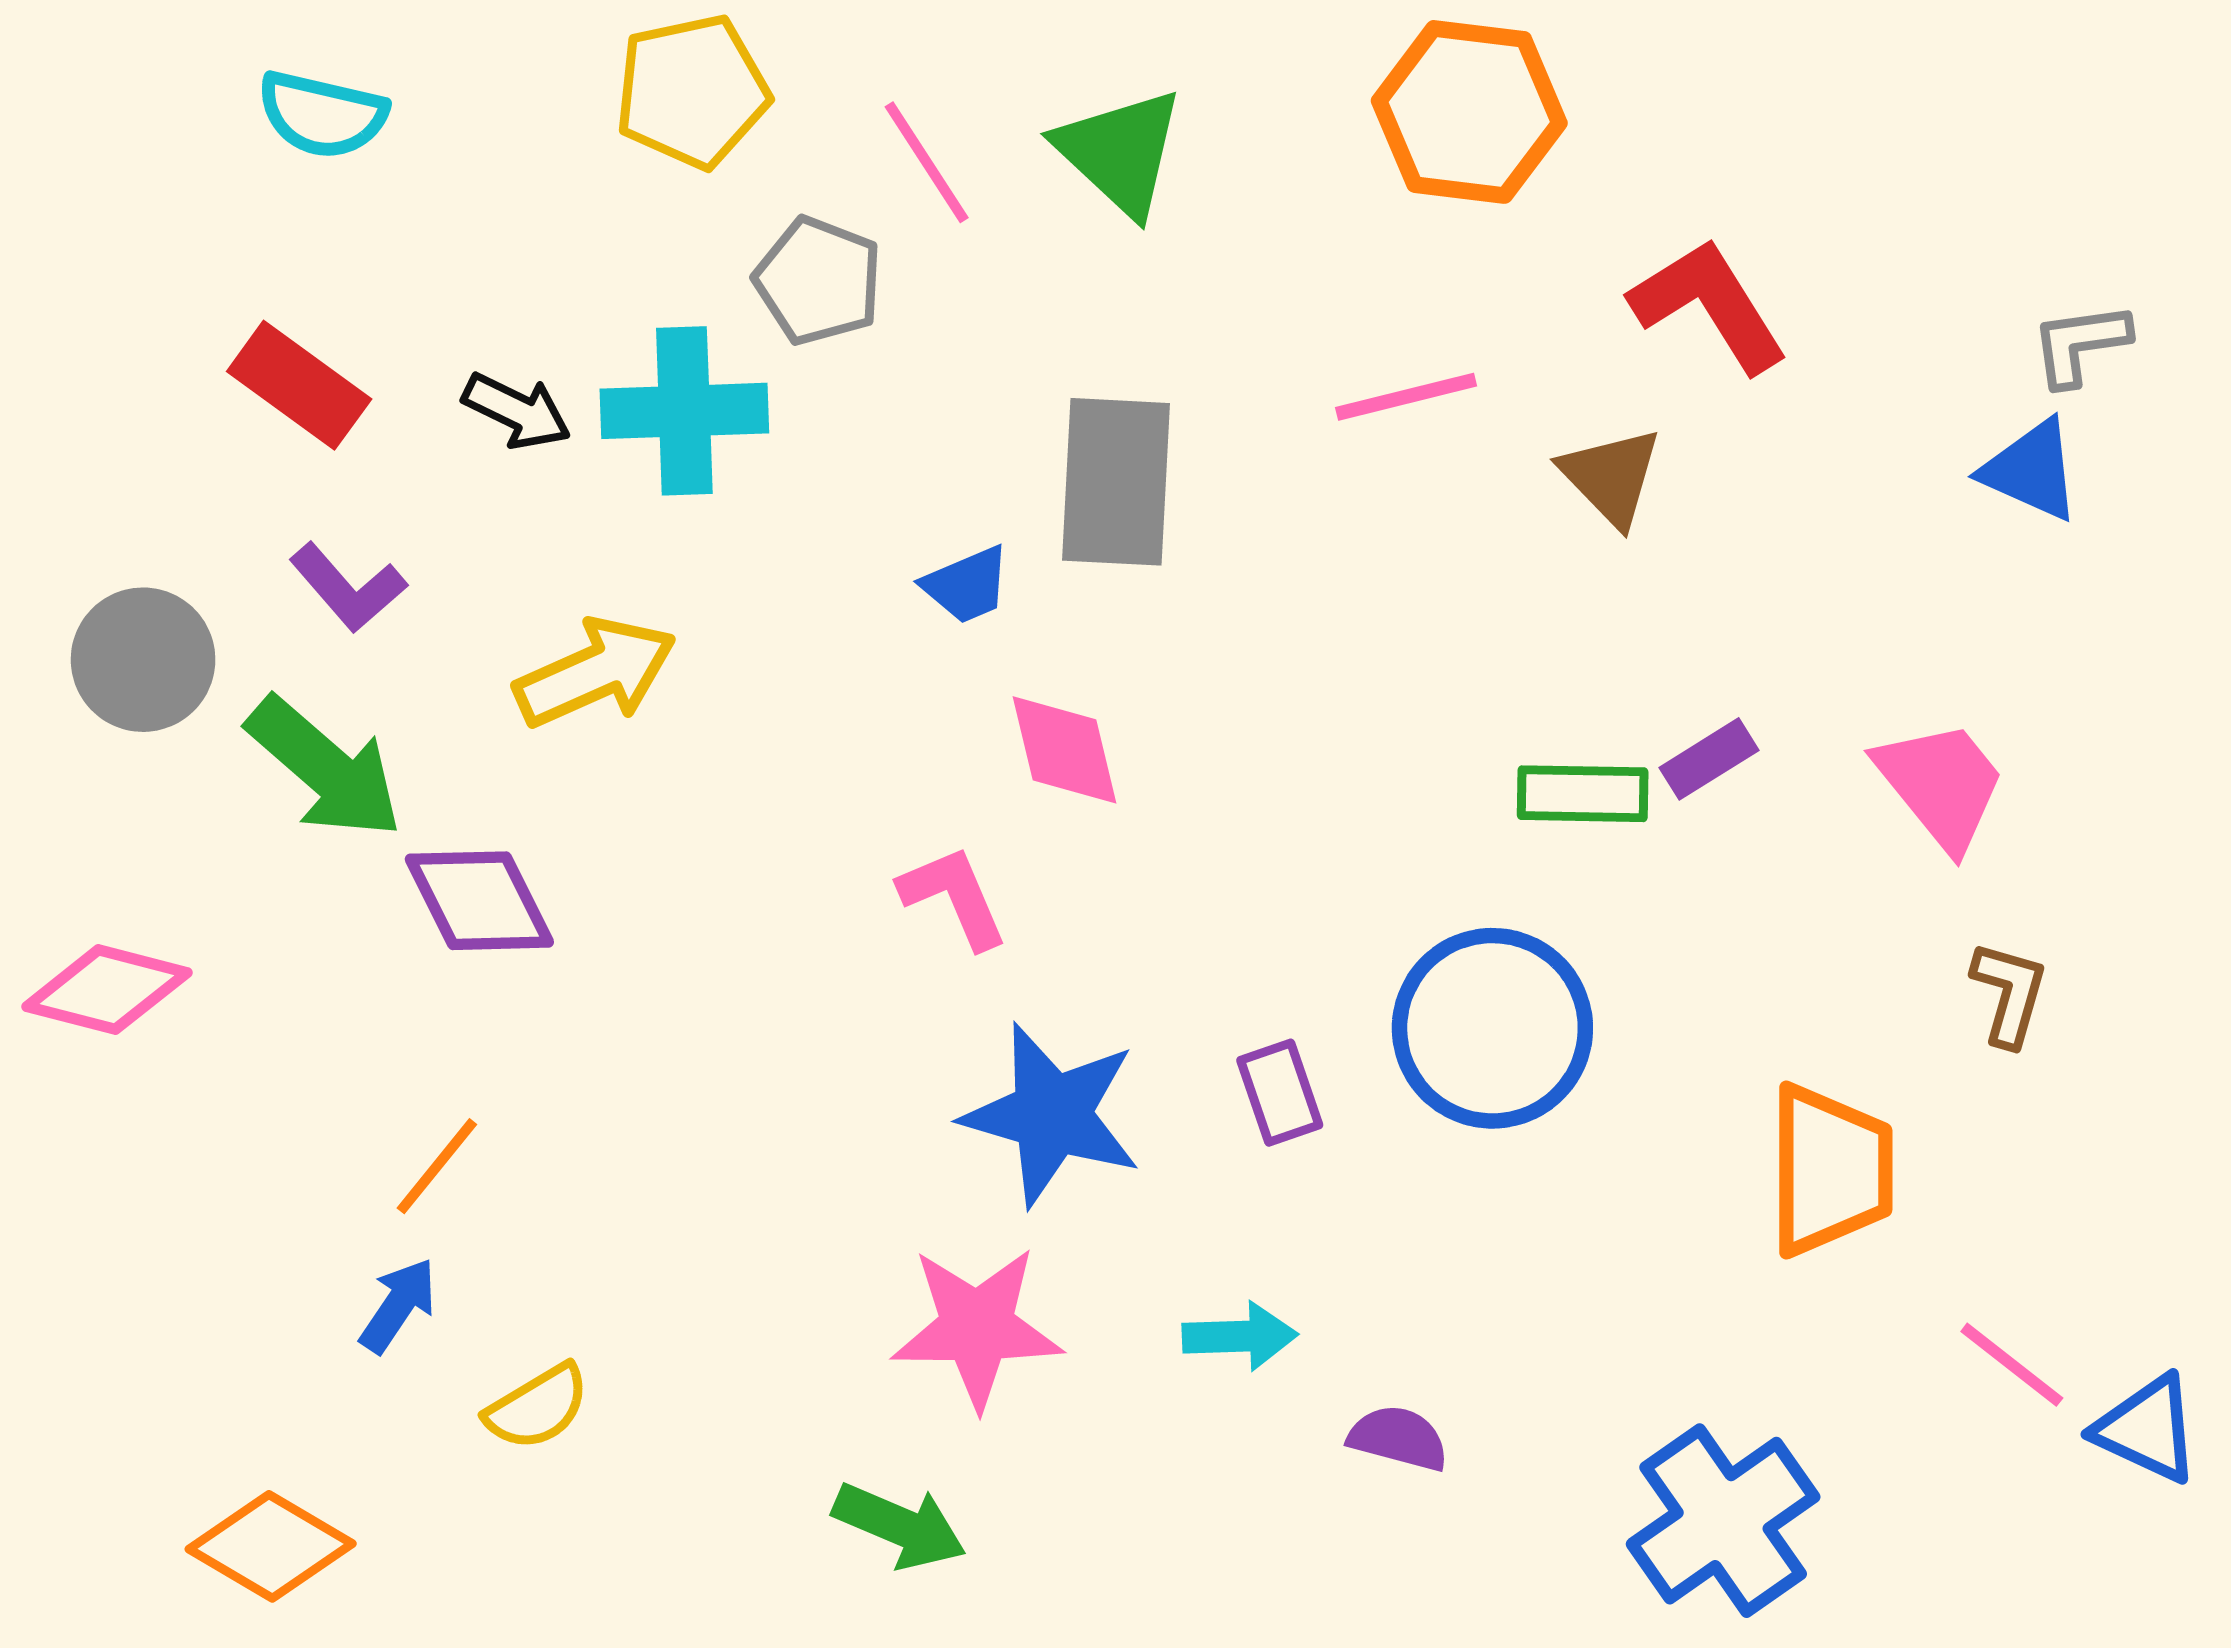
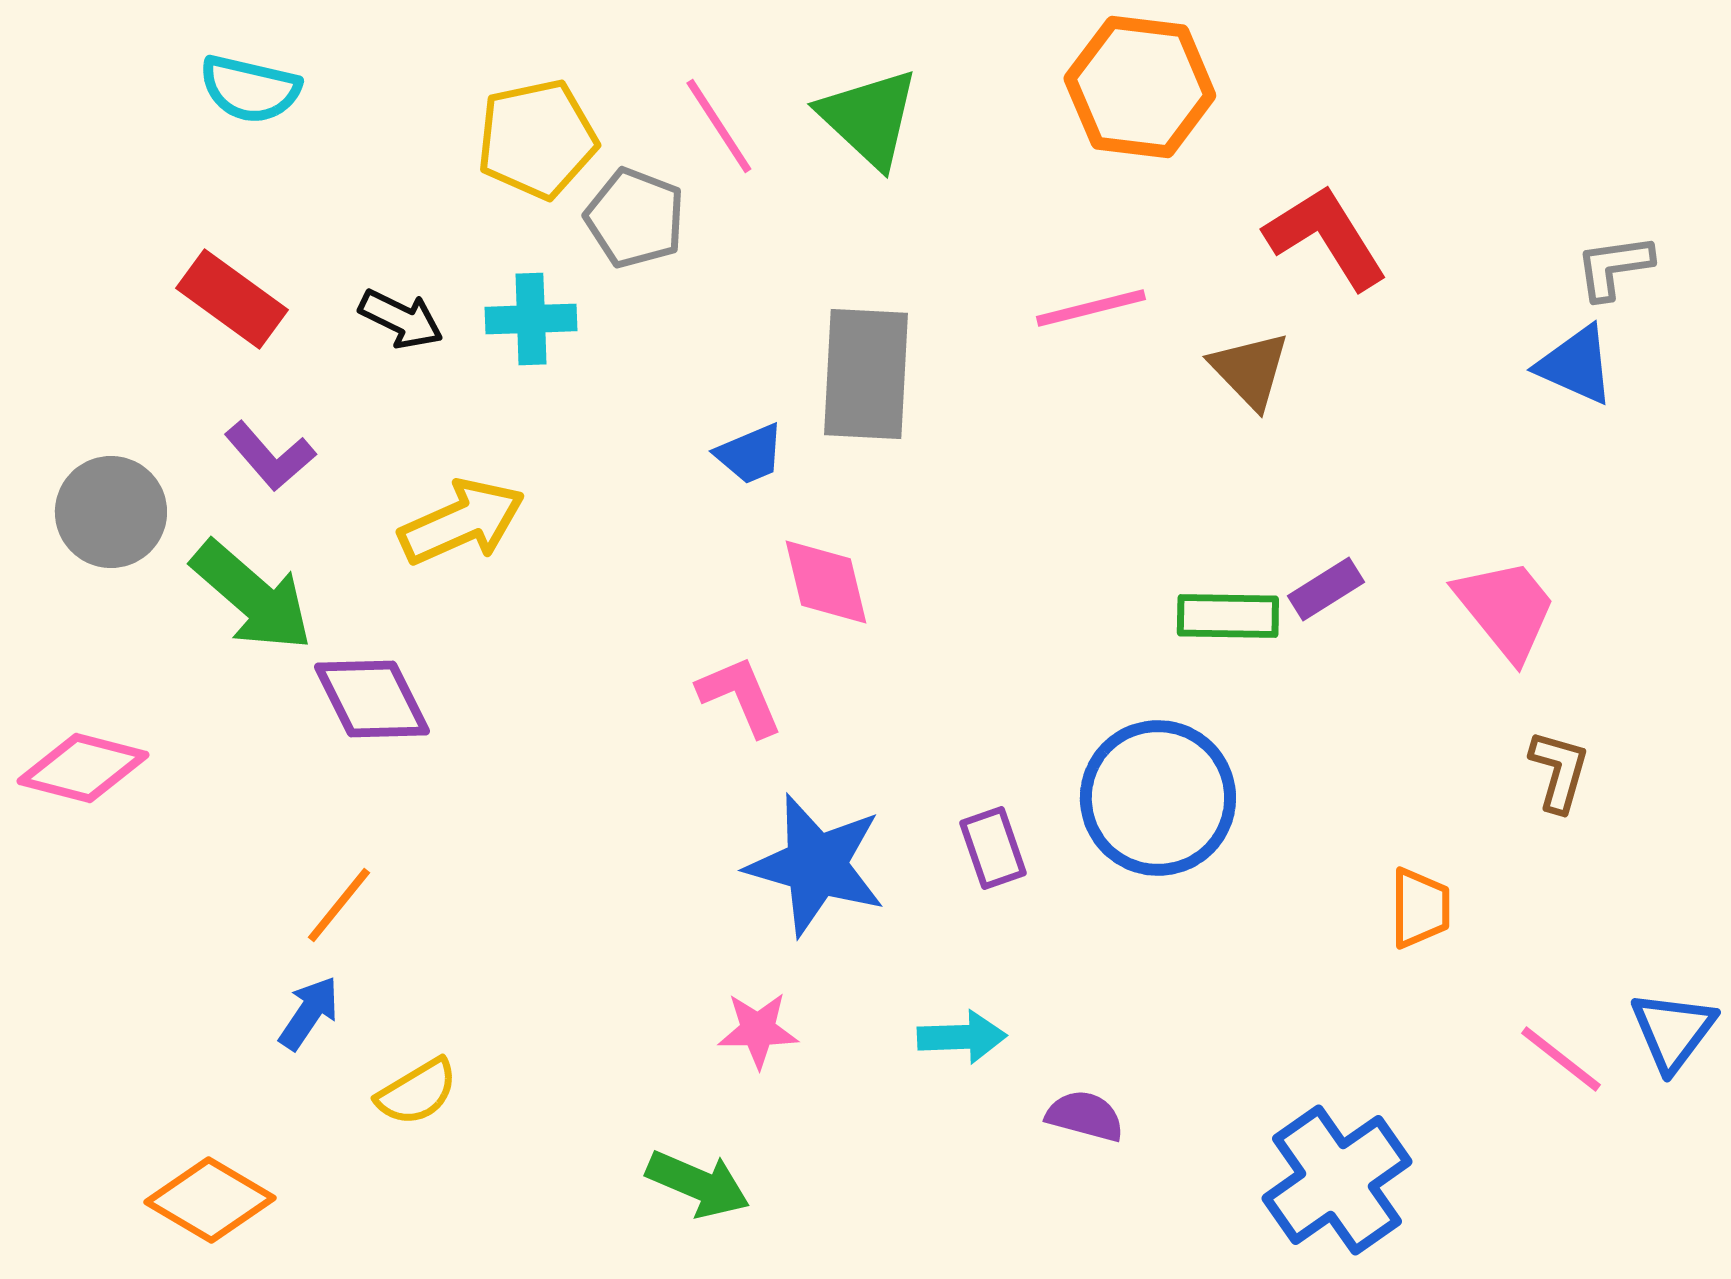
yellow pentagon: (692, 91) -> (537, 139), moved
cyan cross: (684, 411) -> (531, 319), size x0.7
orange trapezoid: (1830, 1170) -> (1420, 908), size x0.6
pink star: (977, 1327) -> (758, 1030), size x0.6
blue triangle: (2147, 1429) -> (1673, 1031), moved, turned 42

